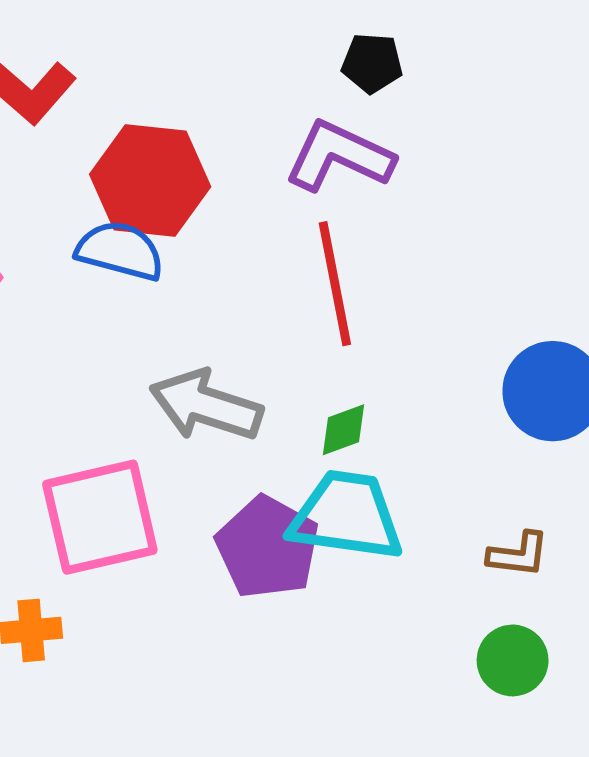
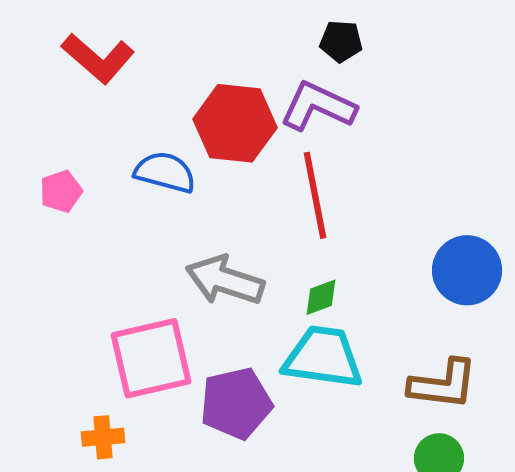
red hexagon: (150, 181) -> (235, 123), moved
purple pentagon: (268, 547) -> (236, 403), moved, turned 30
brown L-shape: (518, 554) -> (443, 384), size x1.6

